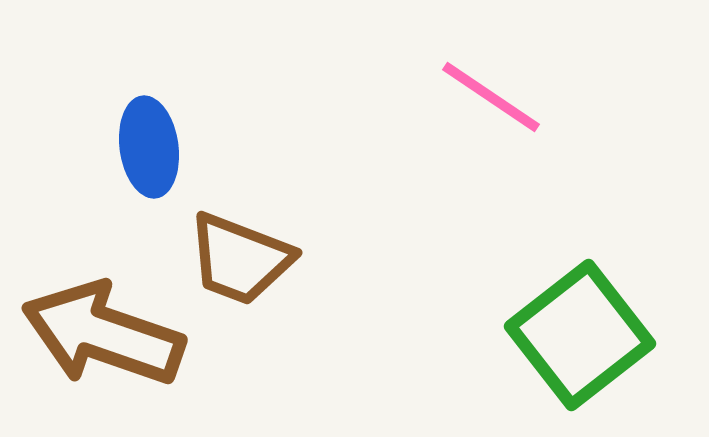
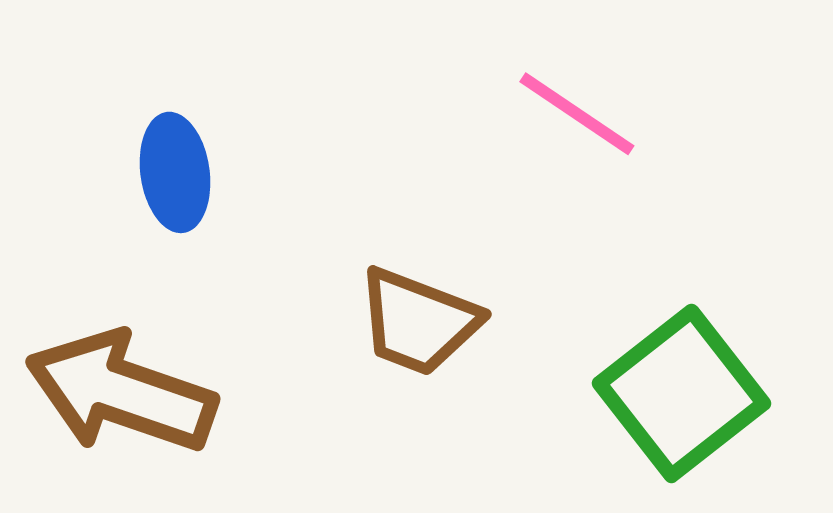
brown trapezoid: (240, 259) -> (418, 322), moved

